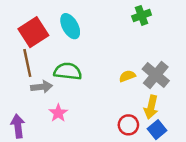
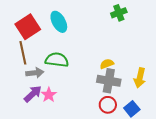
gray cross: (156, 75) -> (109, 81), moved, turned -30
yellow arrow: (151, 107) -> (140, 78), moved
purple arrow: (18, 126) -> (33, 94), moved, turned 54

